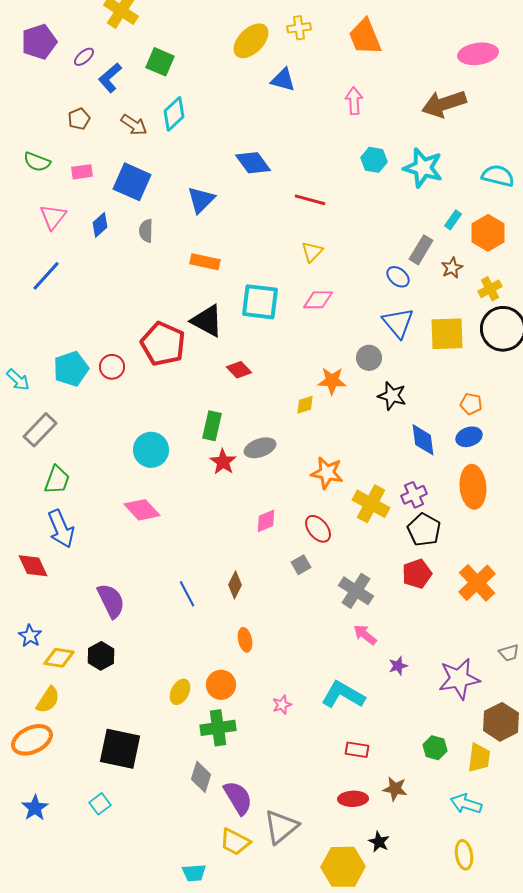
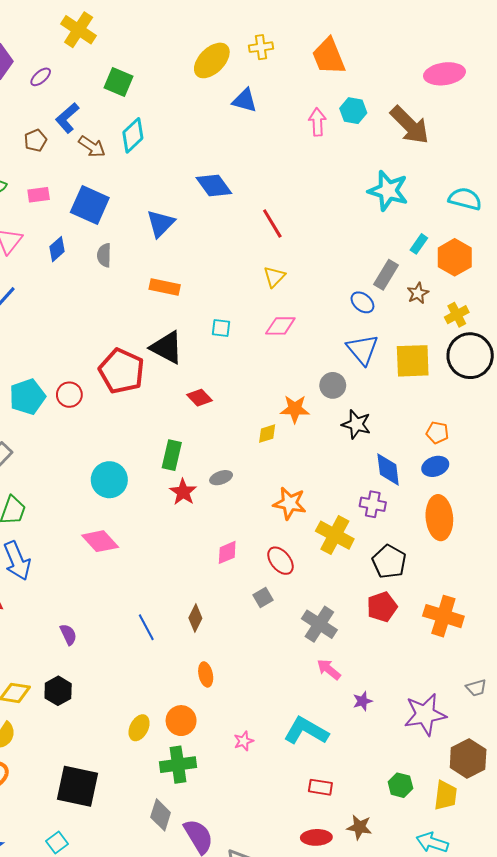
blue L-shape: (110, 78) -> (67, 118), moved
brown arrow: (444, 104) -> (410, 125), turned -117
cyan hexagon: (374, 160) -> (353, 111), moved
red line: (310, 200) -> (272, 223), turned 44
cyan square: (260, 302) -> (221, 328), size x0.5
gray ellipse: (260, 448) -> (221, 478), size x0.7
purple cross: (414, 495) -> (373, 504), moved, turned 35
orange cross: (477, 583) -> (443, 616), turned -30
purple semicircle: (111, 601) -> (68, 634), size x0.6

